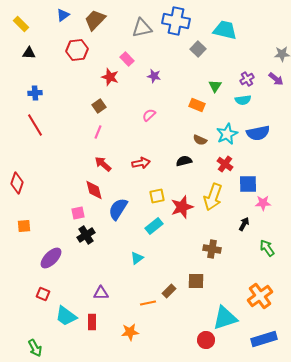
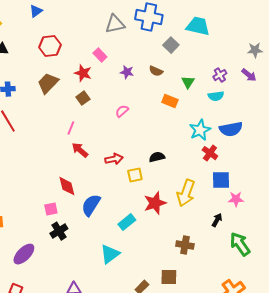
brown trapezoid: (95, 20) -> (48, 83), moved
brown square: (99, 106) -> (83, 98), moved
brown semicircle: (200, 140) -> (156, 71), moved
red arrow: (103, 164) -> (80, 150), moved
red cross: (225, 164) -> (210, 153), moved
yellow square: (157, 196) -> (135, 175), moved
green arrow: (267, 248) -> (240, 244), size x1.4
cyan triangle: (137, 258) -> (110, 254), size x1.5

